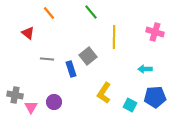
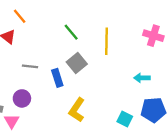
green line: (91, 12) -> (71, 32), moved
orange line: (49, 13) -> (20, 16), moved
yellow L-shape: (104, 93) -> (77, 110), moved
purple circle: (54, 102) -> (22, 98), moved

